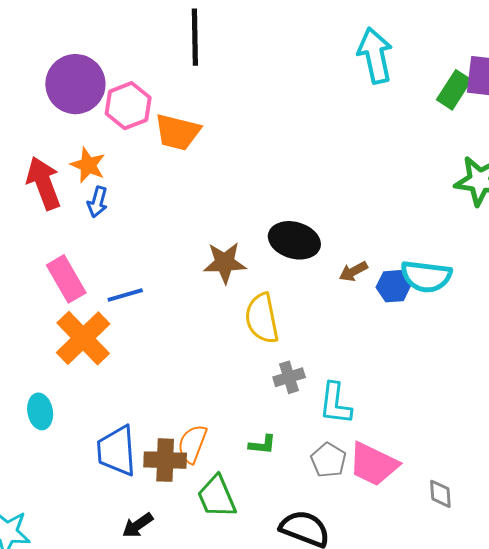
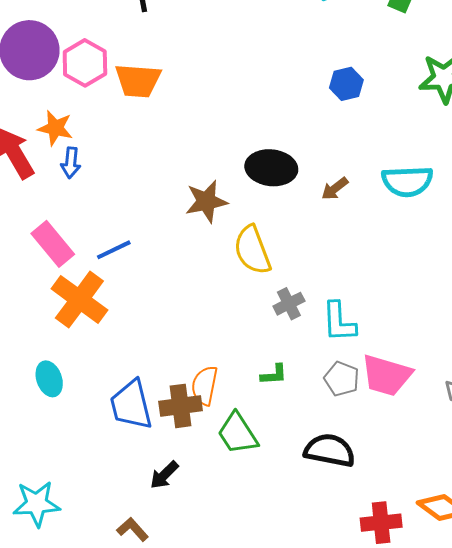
blue hexagon: (393, 286) -> (346, 84), moved

